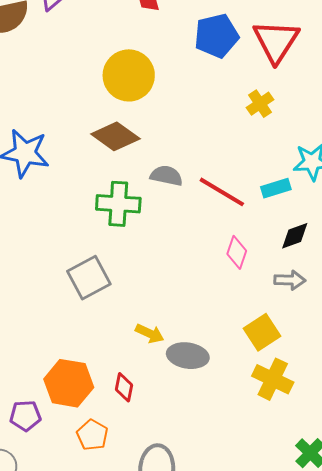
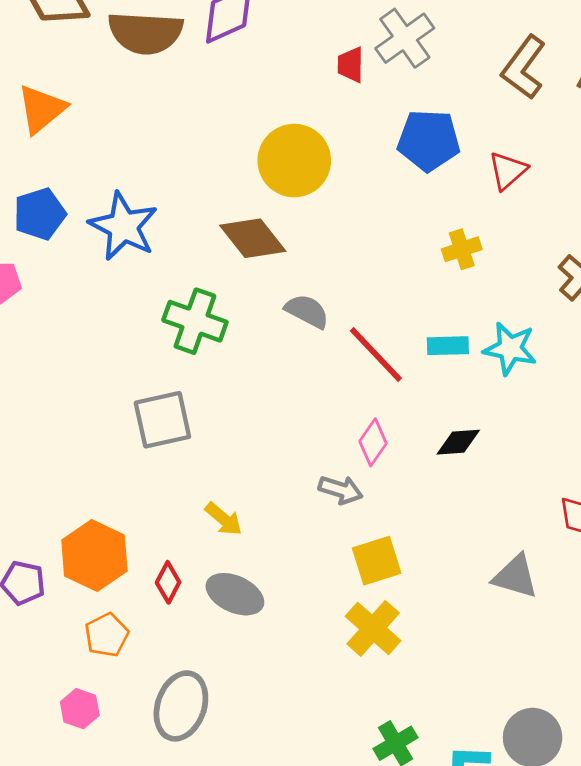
red triangle: (276, 41) -> (508, 171), size x0.6
cyan rectangle: (276, 188) -> (448, 346), moved
green cross: (118, 204) -> (195, 321), moved
gray arrow: (290, 280) -> (341, 490), moved
gray ellipse: (188, 356) -> (235, 594), moved

